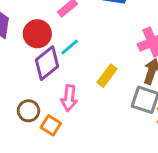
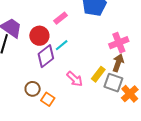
yellow rectangle: (107, 76) -> (98, 74), moved
pink arrow: (69, 98) -> (75, 79), moved, turned -54

